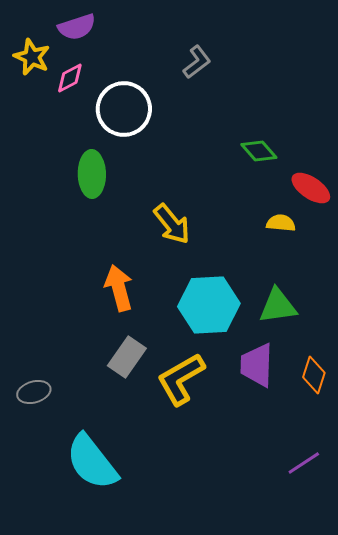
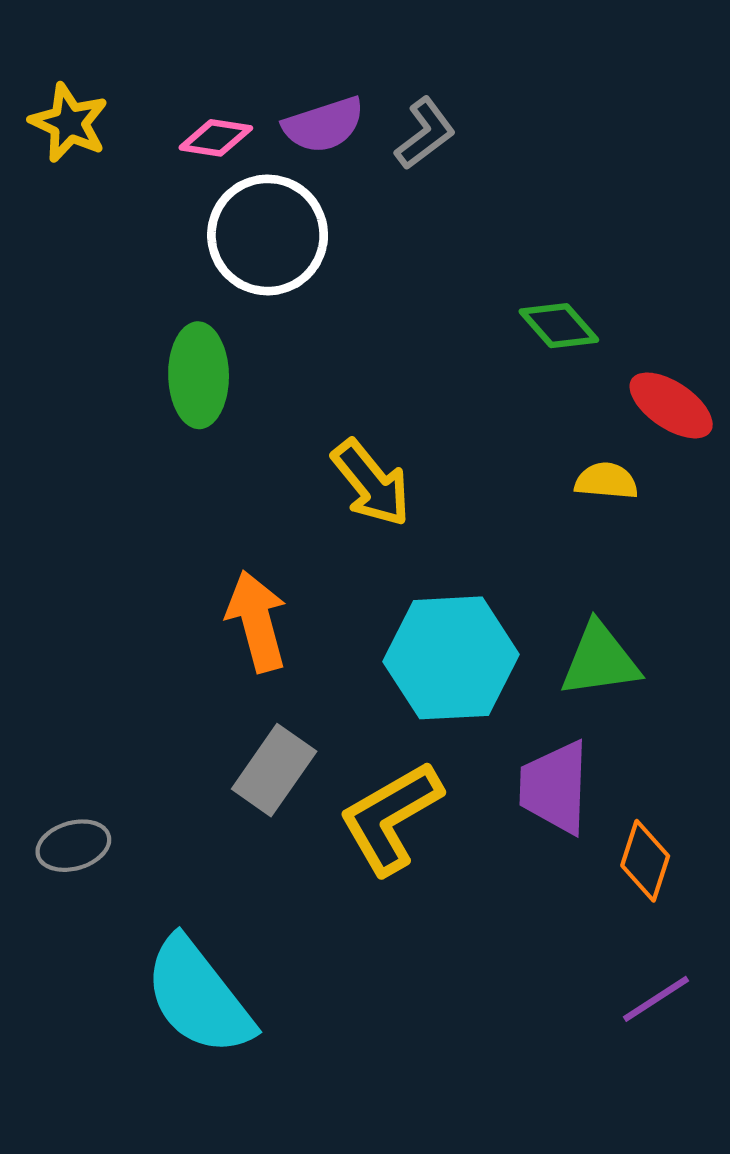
purple semicircle: (77, 27) -> (324, 125), moved
pink diamond: (70, 78) -> (216, 138), moved, turned 36
orange diamond: (314, 375) -> (645, 861), moved

